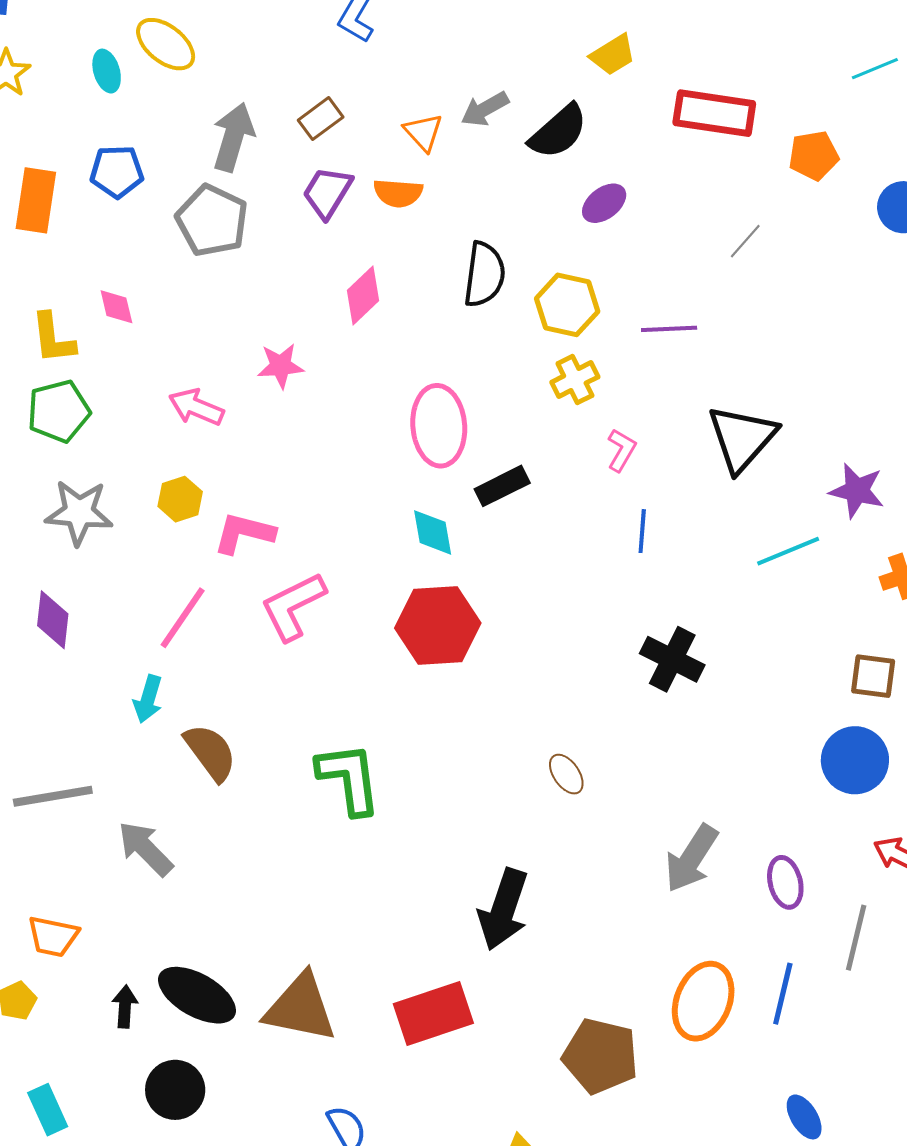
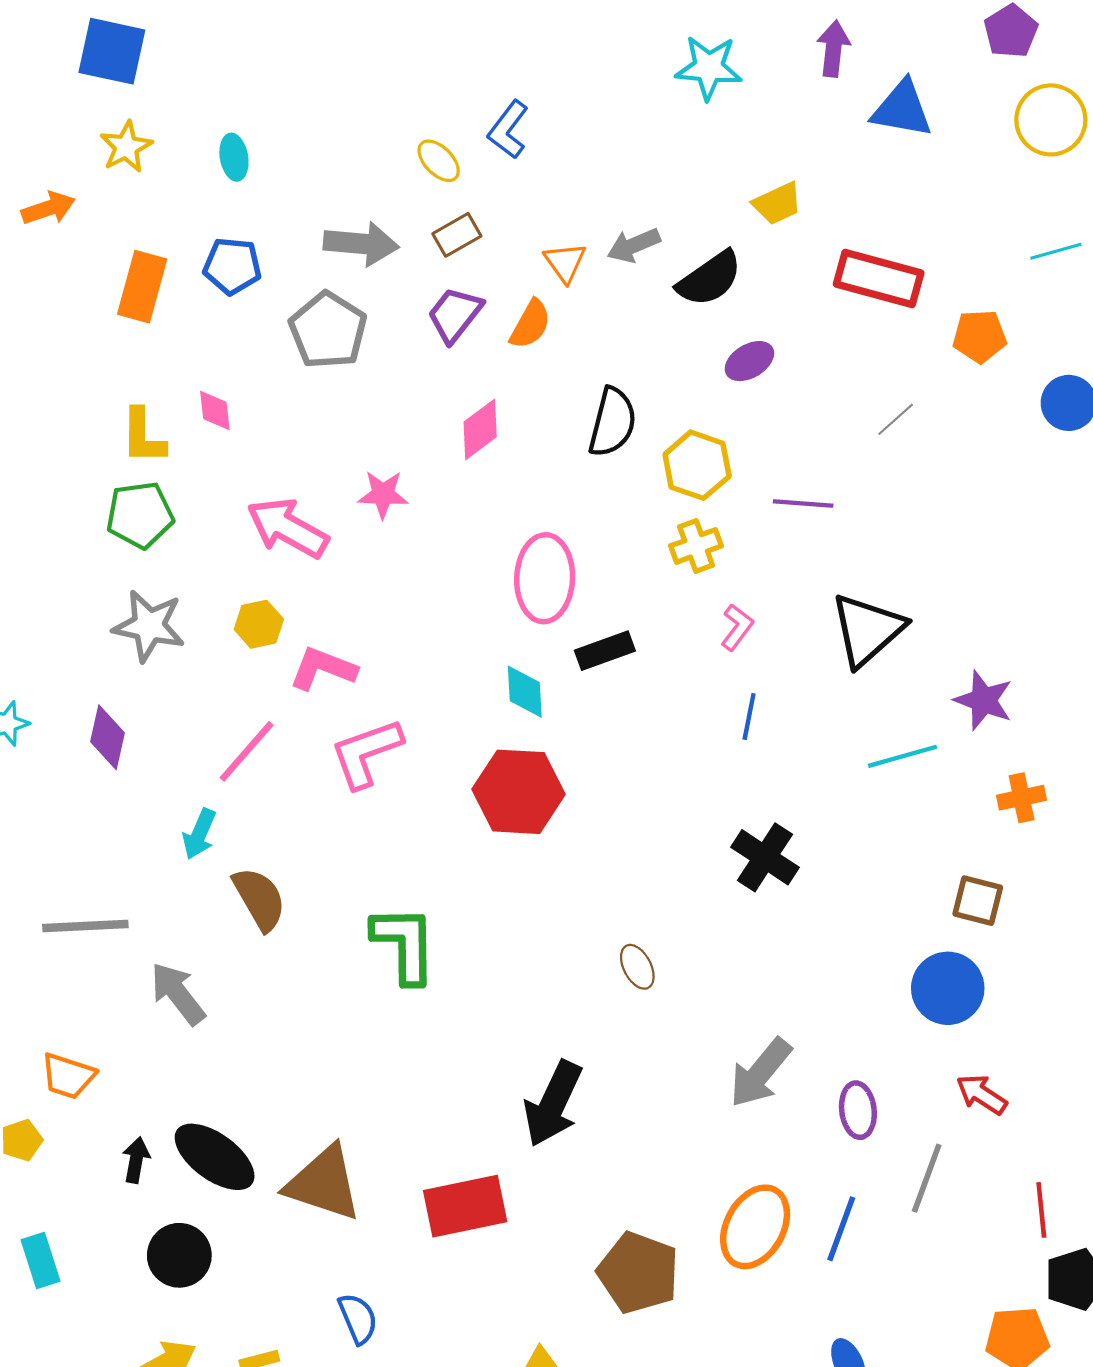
yellow ellipse: (166, 44) -> (439, 161), moved, size x0.7
gray arrow: (233, 137) -> (361, 244), turned 72
orange semicircle: (398, 193) -> (530, 324), turned -72
pink arrow: (196, 407) -> (288, 528), size x1.4

